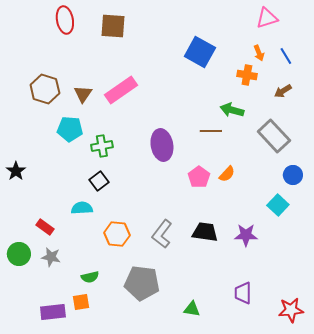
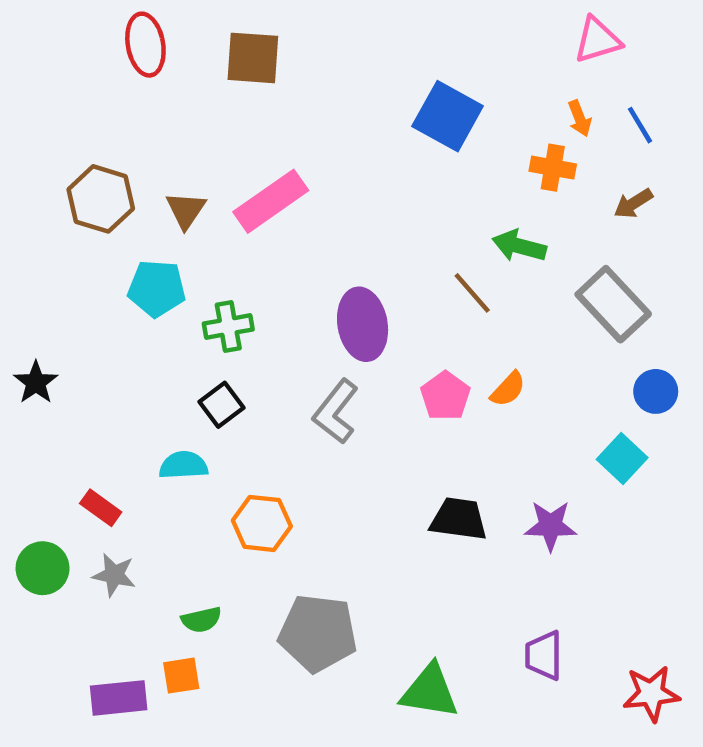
brown line: (211, 131) -> (472, 293), turned 50
gray L-shape: (162, 234) -> (336, 412), moved
green triangle: (192, 309) -> (430, 691), size x1.6

